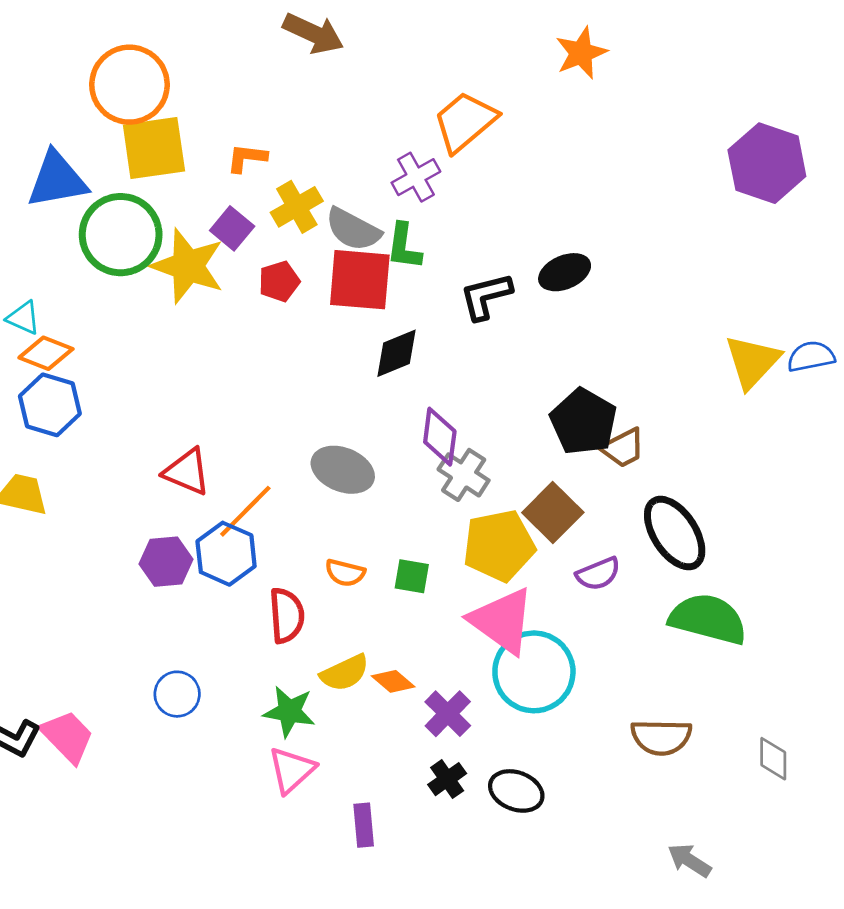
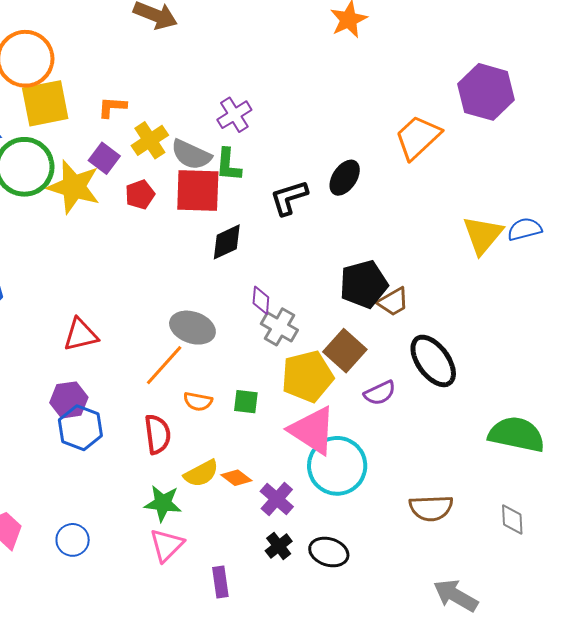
orange trapezoid: (465, 122) -> (418, 137), moved
black ellipse: (565, 272) -> (345, 178), turned -30
black pentagon: (584, 422) -> (364, 284), turned 30
purple diamond: (440, 437) -> (261, 300), size x0.7
red triangle: (187, 472) -> (81, 335), turned -33
orange line: (245, 511) -> (164, 365), moved
blue hexagon: (226, 554) -> (80, 428), moved
green semicircle: (708, 619) -> (517, 434), moved
blue circle: (177, 694) -> (73, 540), moved
gray arrow: (689, 860) -> (456, 596), size x1.4

